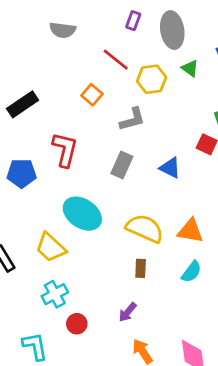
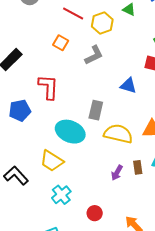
gray rectangle: (122, 165) -> (96, 110), moved
brown rectangle: (141, 268) -> (138, 167), moved
purple arrow: (128, 312) -> (117, 173), moved
red circle: (77, 324) -> (95, 213), moved

